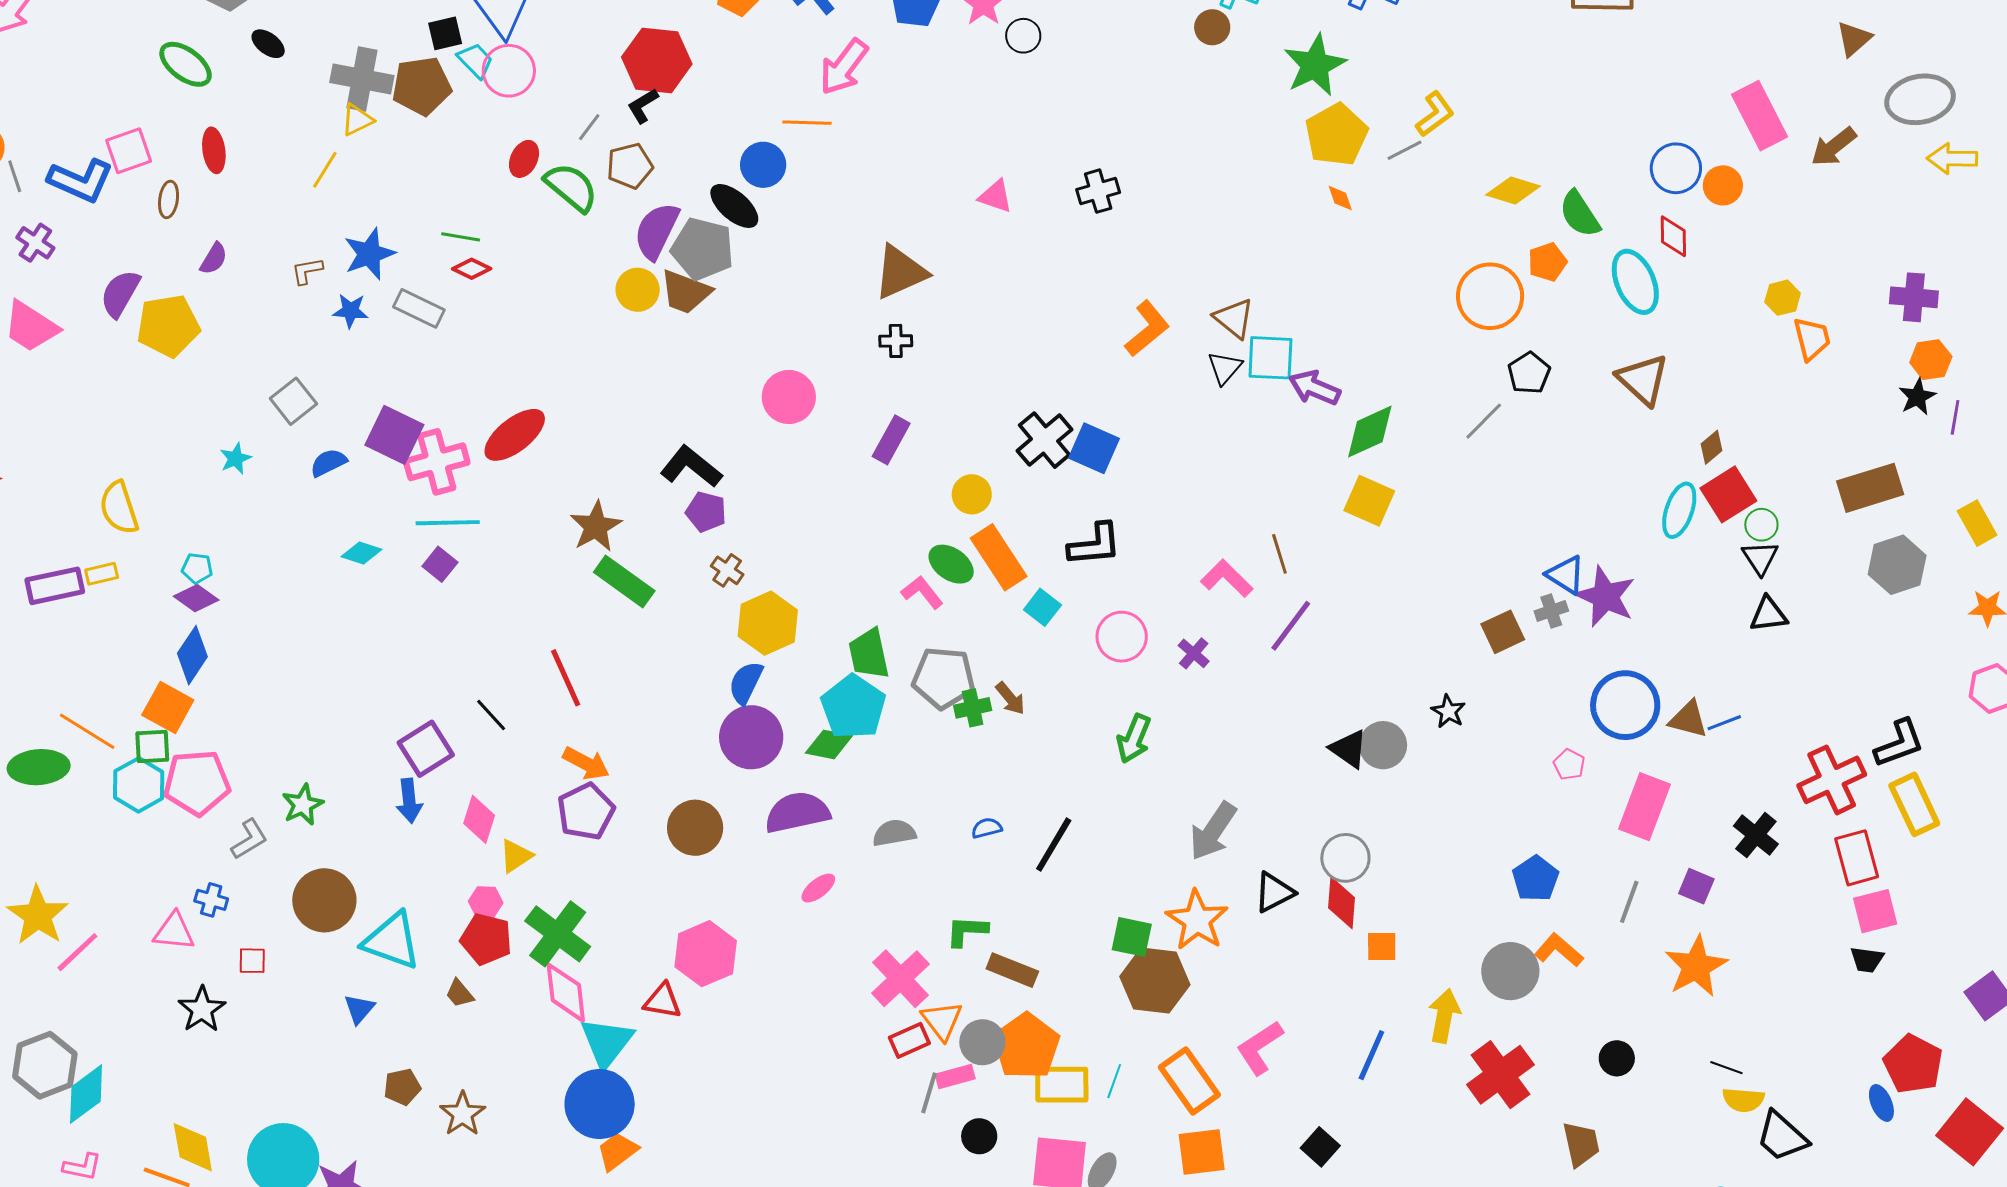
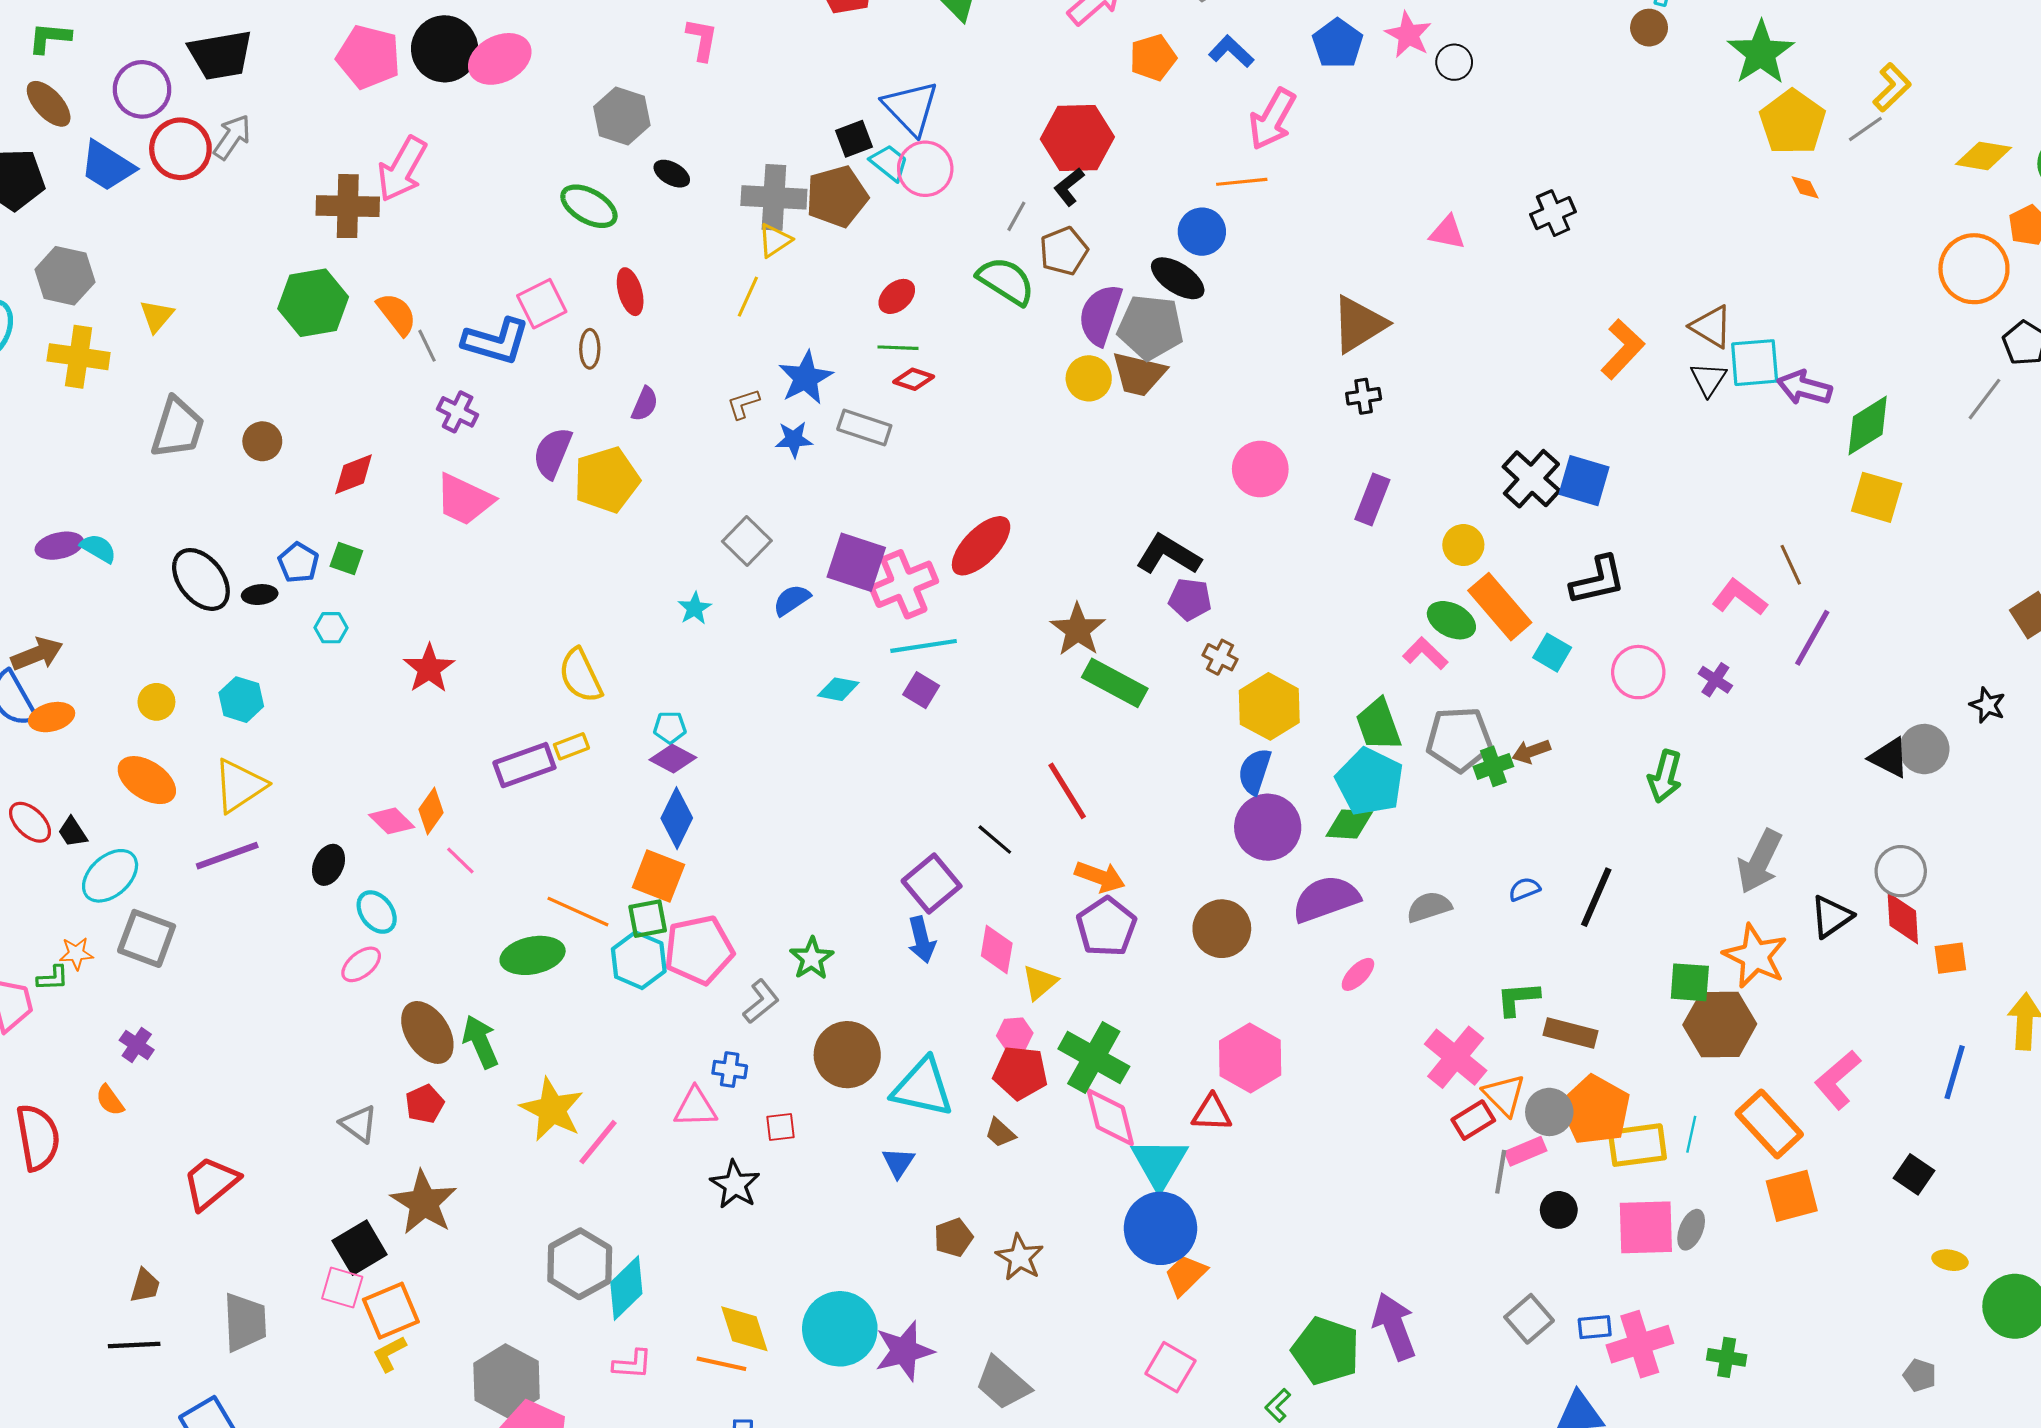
red ellipse: (524, 159) -> (897, 296), moved, turned 30
brown arrow: (1010, 698) -> (1531, 751), turned 117

